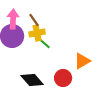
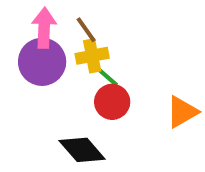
red circle: (63, 78) -> (112, 102), moved

